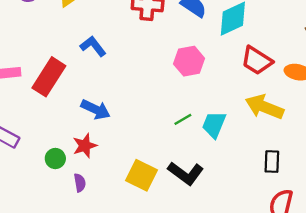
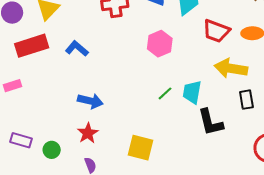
red rectangle: (49, 77) -> (32, 46), moved, turned 52
green circle: (55, 158) -> (52, 150), moved
black rectangle: (272, 162) -> (246, 100), moved
black L-shape: (186, 173) -> (210, 122), moved, turned 52

